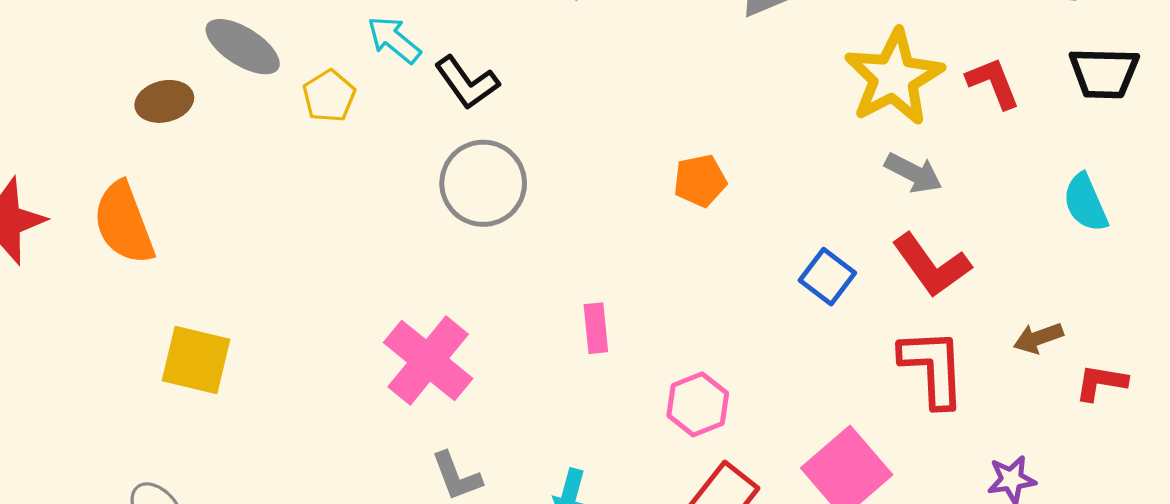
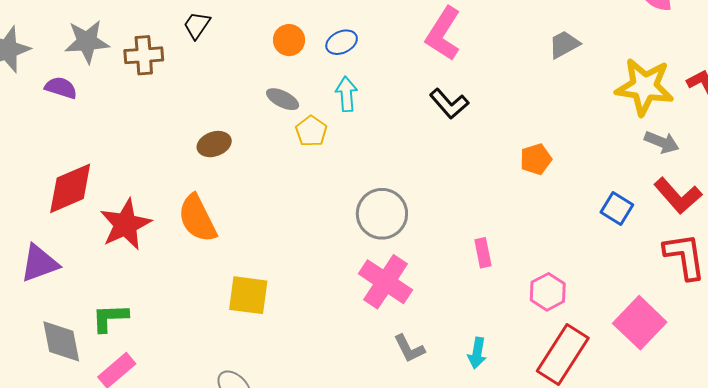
cyan arrow: (394, 40) -> (346, 94), turned 52
gray ellipse: (243, 47) -> (283, 99), moved, size x0.7
yellow star: (894, 77) -> (644, 87), turned -30
black L-shape: (467, 83) -> (449, 104), moved
gray circle: (483, 183) -> (382, 214), moved

